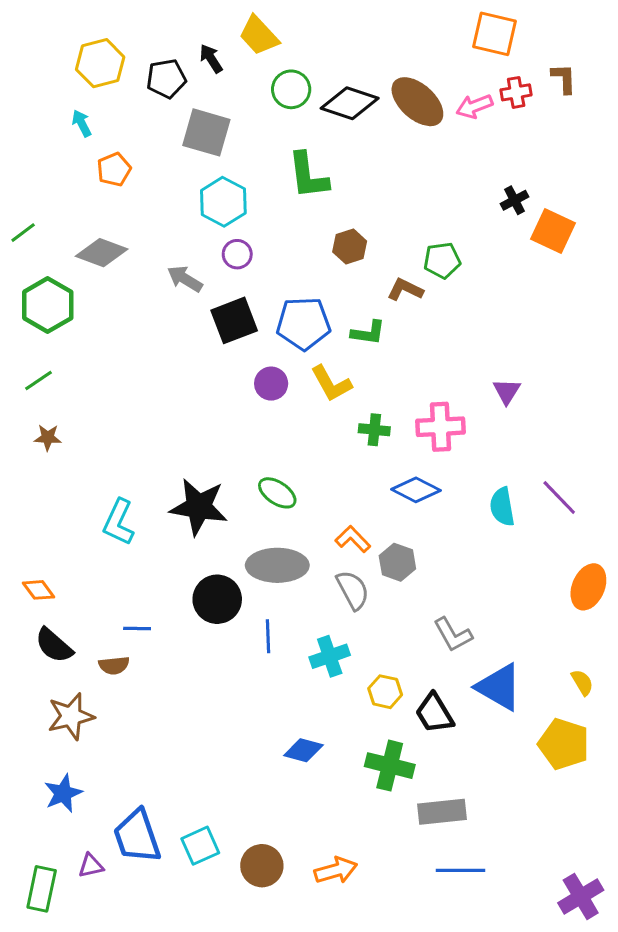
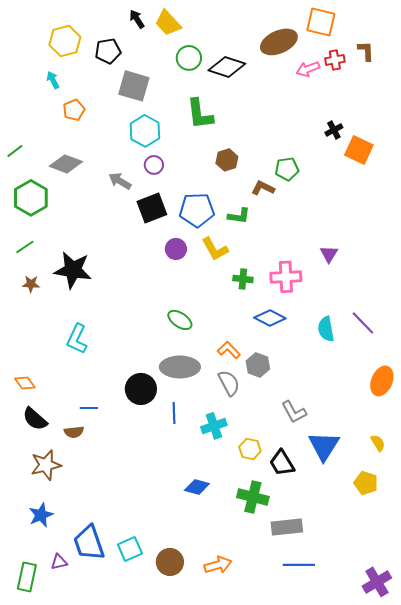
black arrow: (211, 59) -> (137, 19), moved
brown ellipse: (417, 102) -> (279, 42), moved, turned -66
black star: (199, 507) -> (73, 270), moved
blue triangle: (499, 687) -> (324, 446), turned 32
yellow pentagon: (564, 744) -> (366, 483), size x0.7

